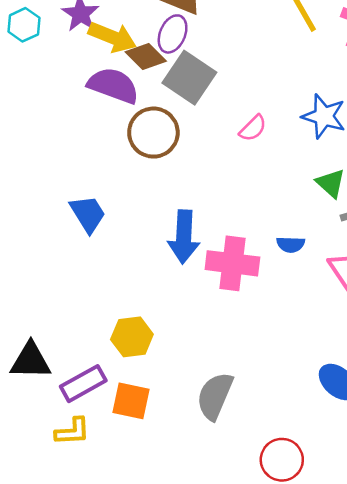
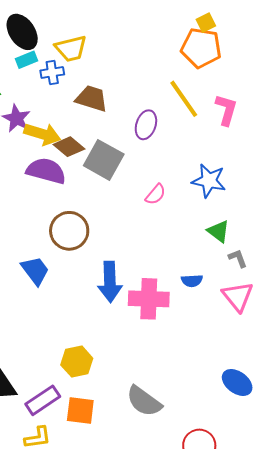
purple ellipse: (173, 34) -> (146, 125), moved
brown circle: (153, 133) -> (69, 231), moved
gray semicircle: (215, 396) -> (144, 401), turned -72

